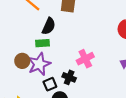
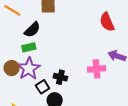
black semicircle: (49, 26) -> (32, 30), turned 30
pink cross: (85, 59) -> (97, 69), moved, turned 30

